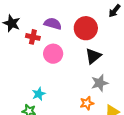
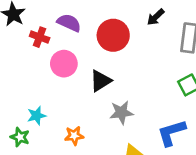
black triangle: (93, 56) -> (100, 81), moved
orange star: (87, 103) -> (74, 136), moved

